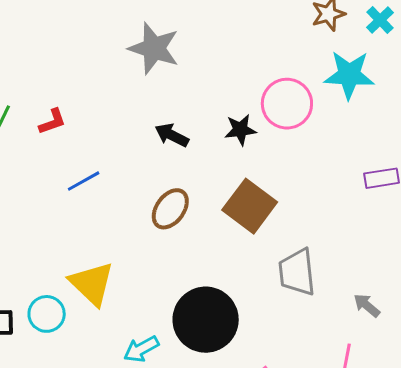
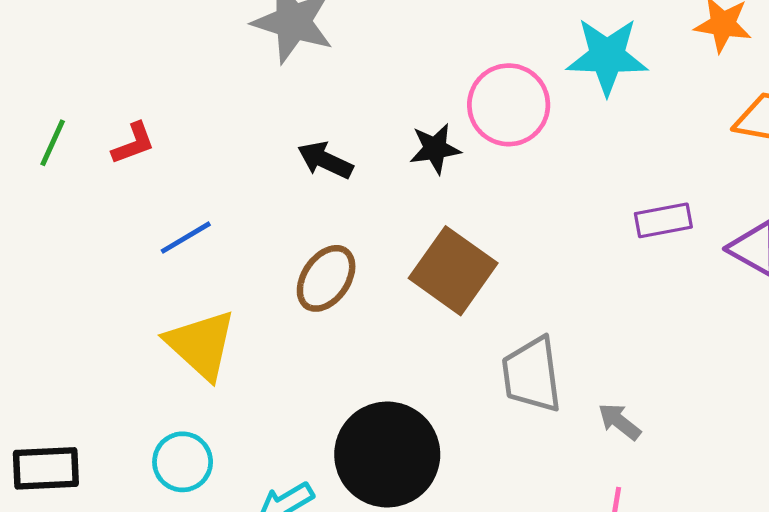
yellow triangle: (92, 284) -> (201, 345), moved
gray arrow: (367, 305) -> (619, 422), moved
cyan circle: (47, 314) -> (183, 462), moved

